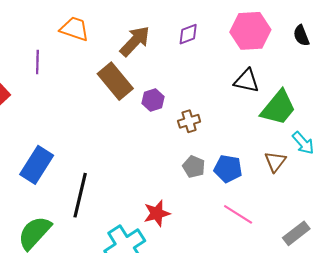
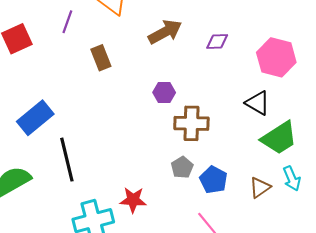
brown rectangle: (115, 81) -> (101, 58), moved, size x0.7
brown cross: (189, 121) -> (191, 123), size x1.6
black line: (80, 195) -> (67, 160), turned -45

